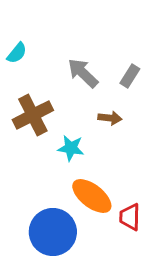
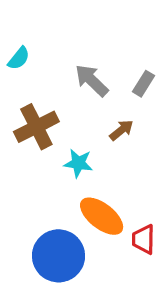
brown arrow: (110, 118) -> (121, 130), turned -45

